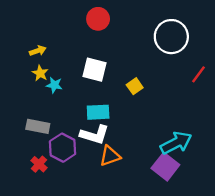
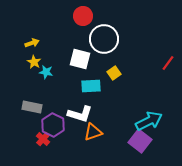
white circle: (171, 37) -> (104, 39), moved
cyan rectangle: (98, 112) -> (91, 86), moved
red cross: (39, 164) -> (43, 139), moved

